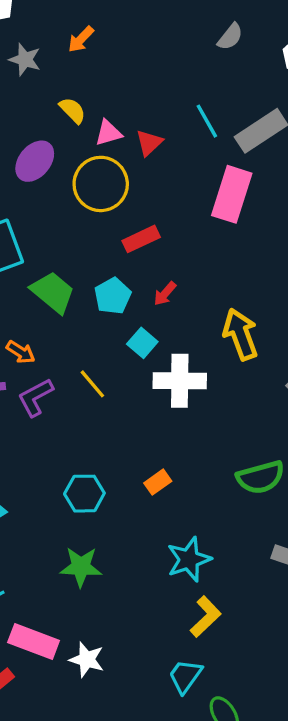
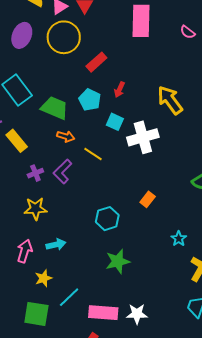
orange arrow: (21, 352) -> (66, 136), moved
cyan star: (189, 559) -> (179, 239), size x0.6

